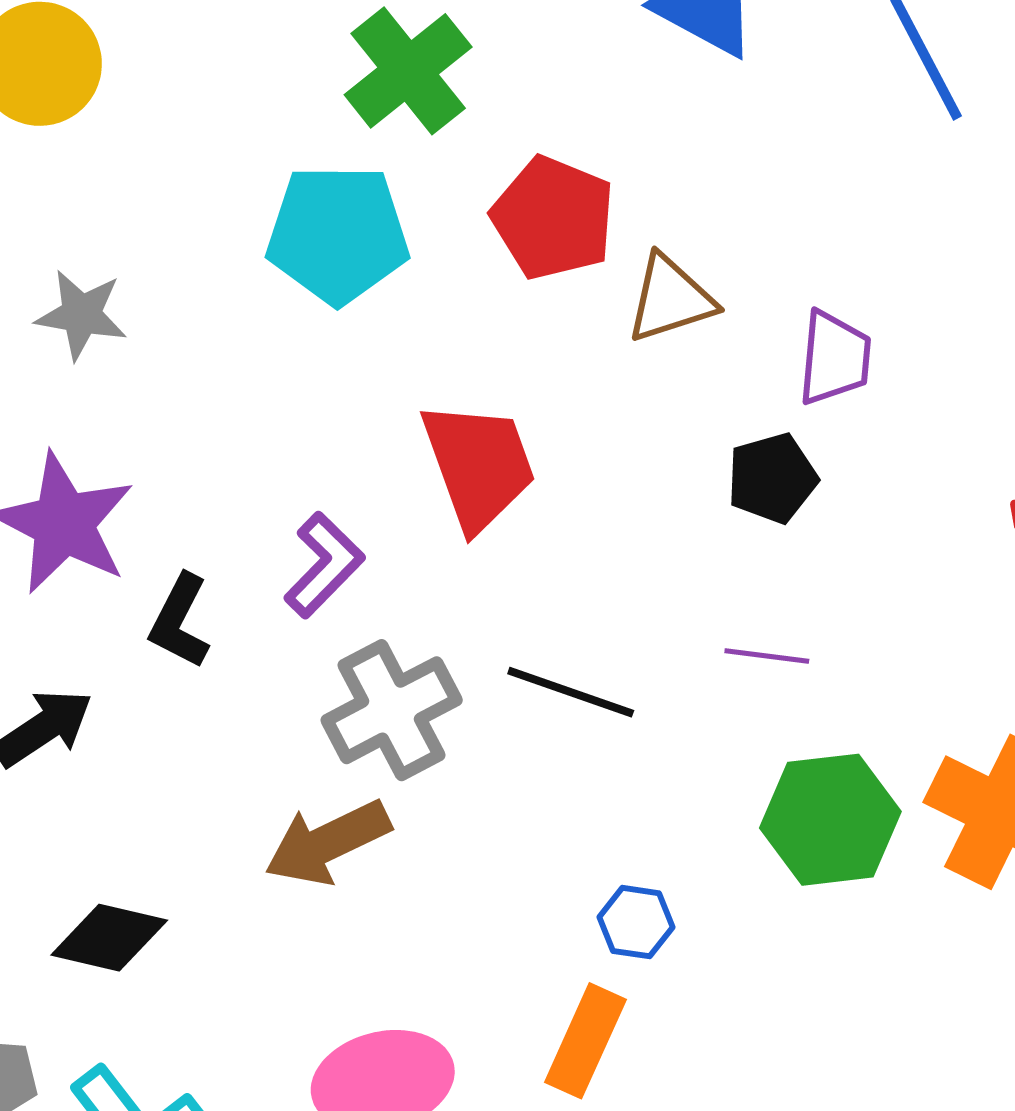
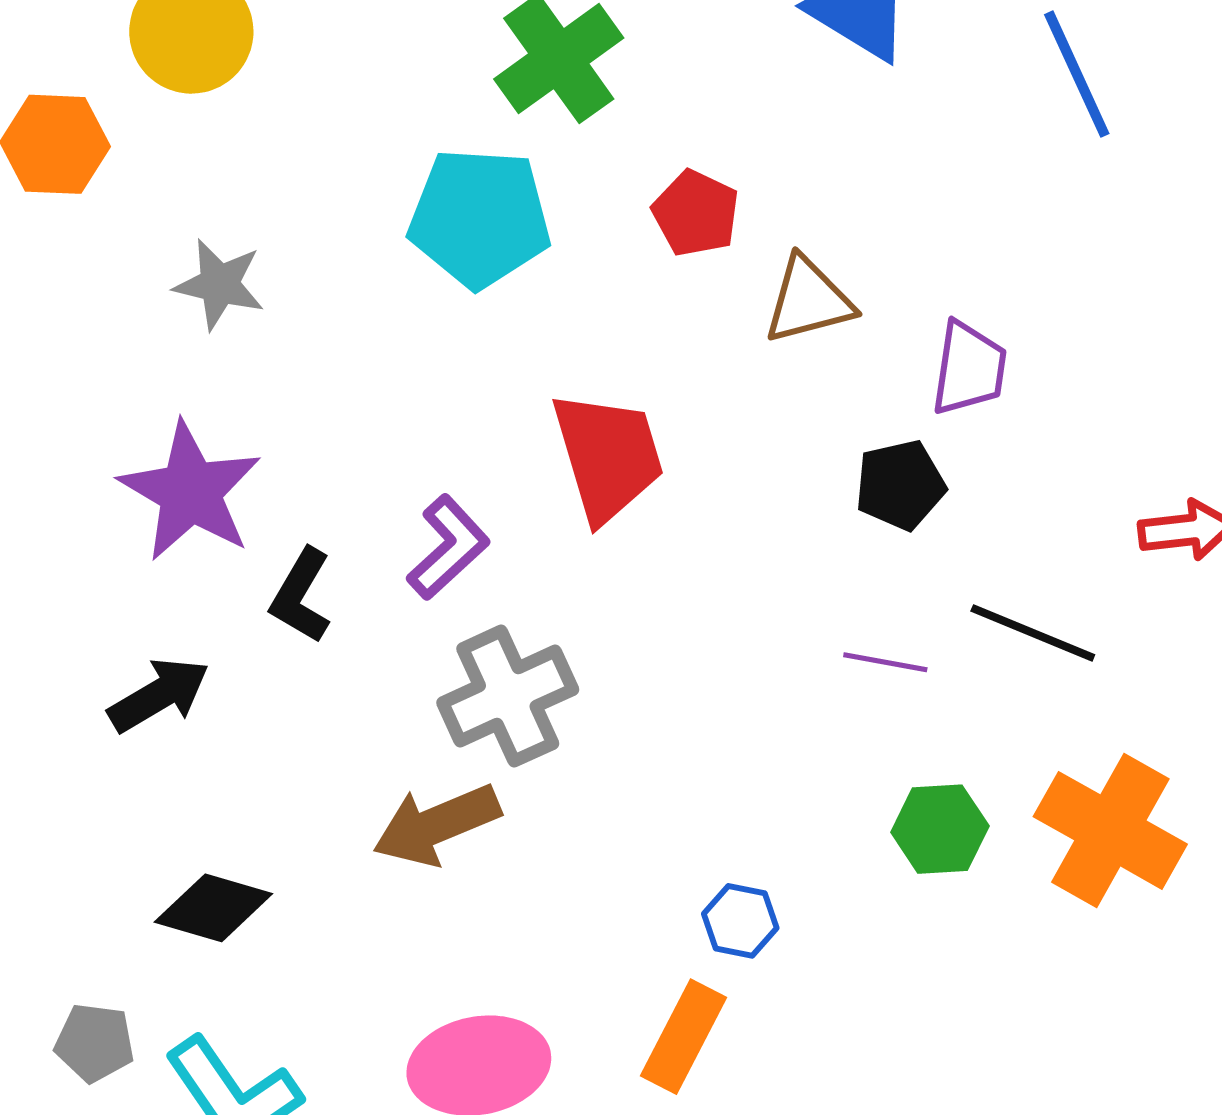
red pentagon: (553, 218) -> (696, 213), size x0.7
black line: (571, 692) -> (1033, 633), moved
green hexagon: (830, 820) -> (940, 829), size x0.7

